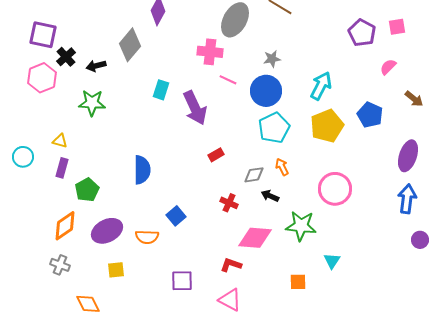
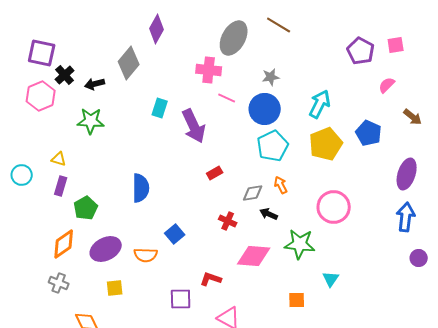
red L-shape: (231, 265) -> (211, 279), moved

